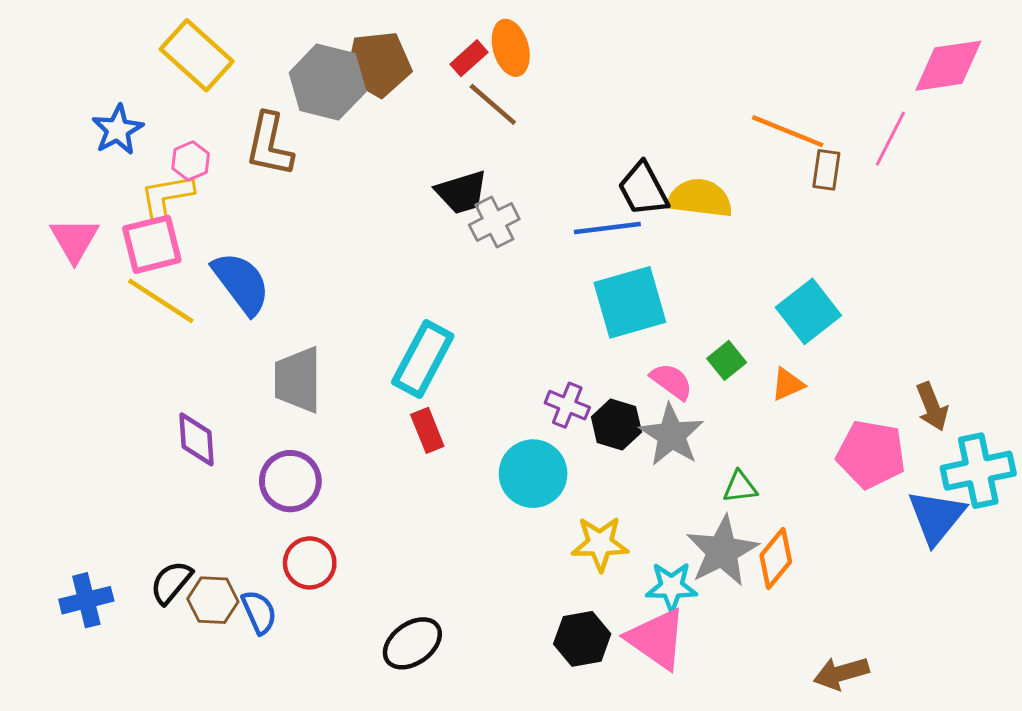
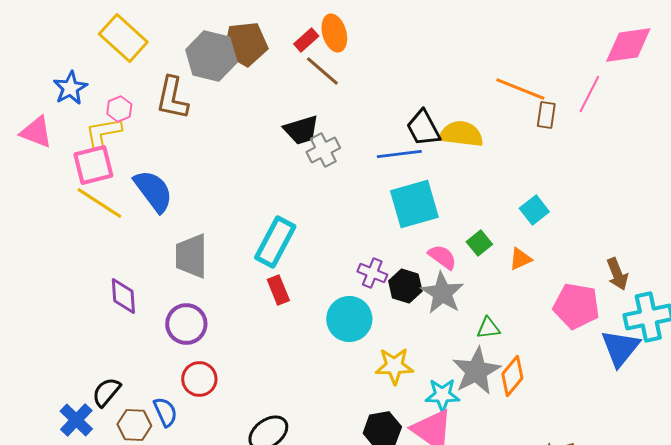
pink triangle: (74, 240) -> (36, 132), moved, turned -39
cyan square: (808, 311) -> (534, 210), size x0.7
blue cross: (86, 600) -> (76, 420), moved, turned -32
brown hexagon: (213, 600) -> (134, 425), moved

